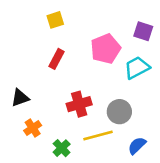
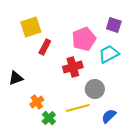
yellow square: (55, 20) -> (31, 27), moved, size x1.5
red cross: (79, 104) -> (73, 67), moved
orange cross: (33, 128) -> (37, 102), moved

